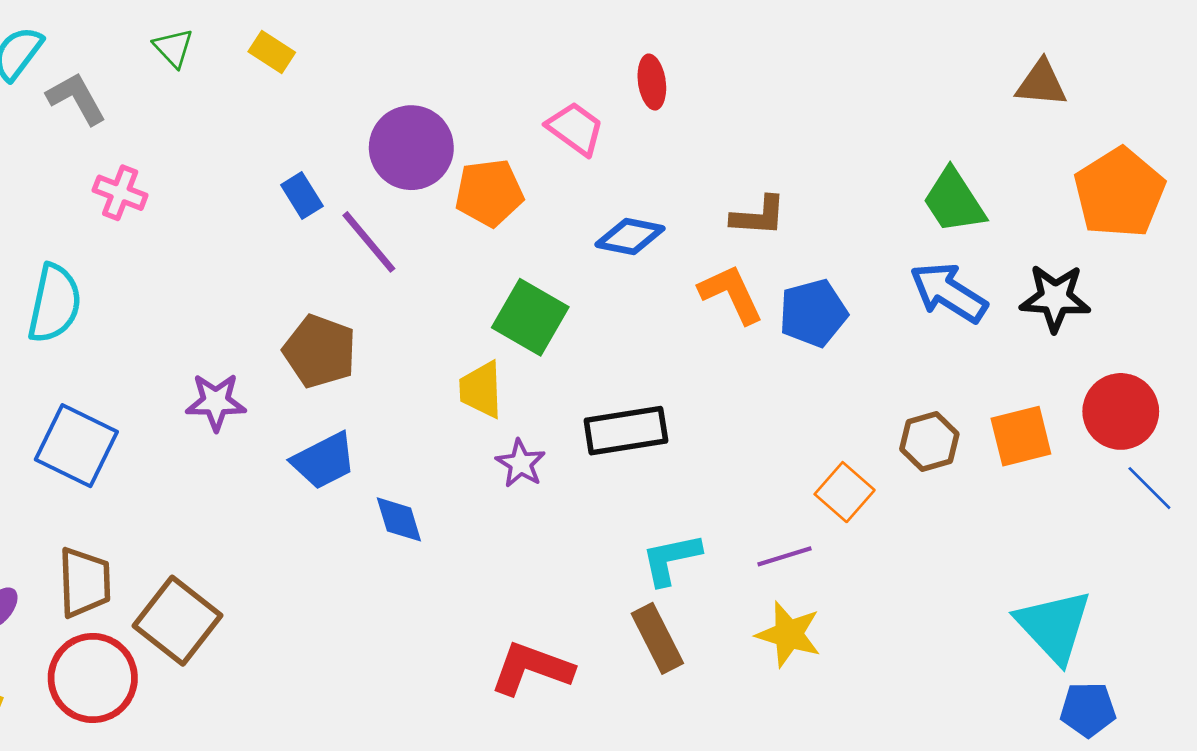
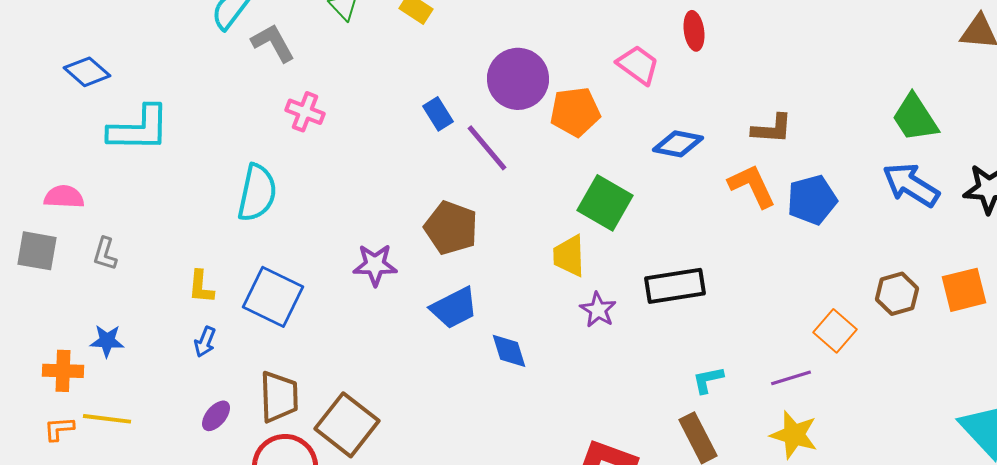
cyan L-shape: (671, 559) -> (708, 380), size x0.7

